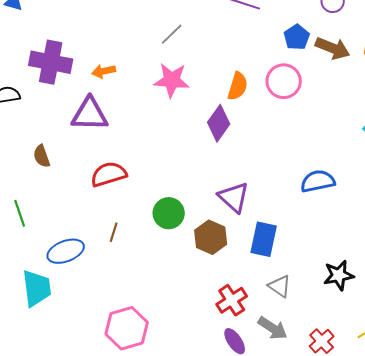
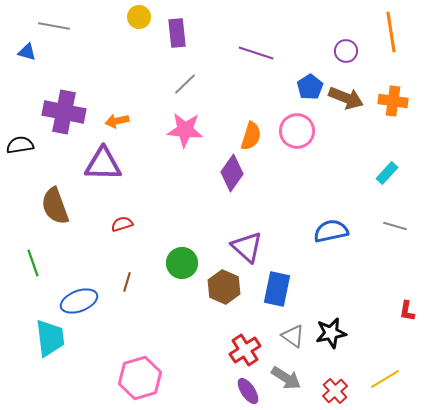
brown semicircle: (42, 156) -> (55, 206), size x1.6
red semicircle: (109, 174) -> (122, 224), size x0.6
black star: (339, 275) -> (331, 333), moved

